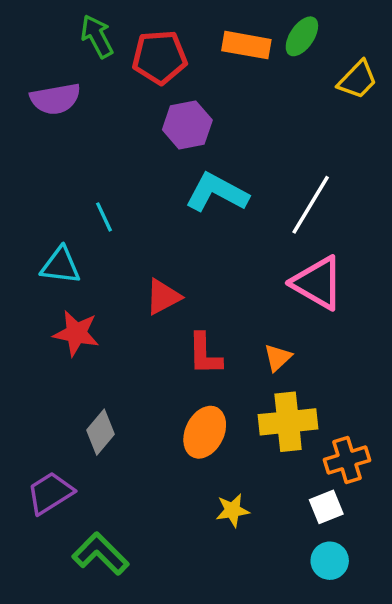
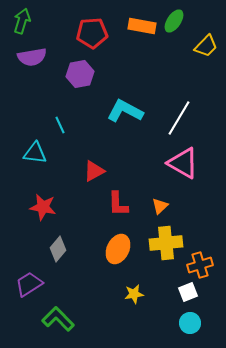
green arrow: (97, 36) -> (22, 21), moved, turned 45
purple hexagon: (187, 125) -> (80, 74), moved
red star: (76, 333) -> (43, 207), moved

